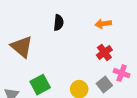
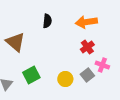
orange arrow: (103, 24) -> (86, 22), size x1.5

